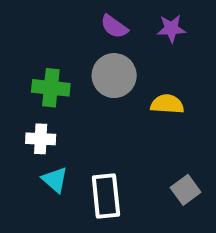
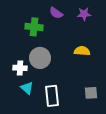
gray circle: (114, 76) -> (40, 58), moved
green cross: (51, 88) -> (34, 27), moved
gray square: (186, 190) -> (91, 93), turned 32

